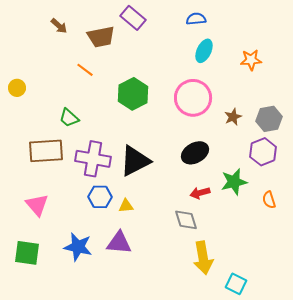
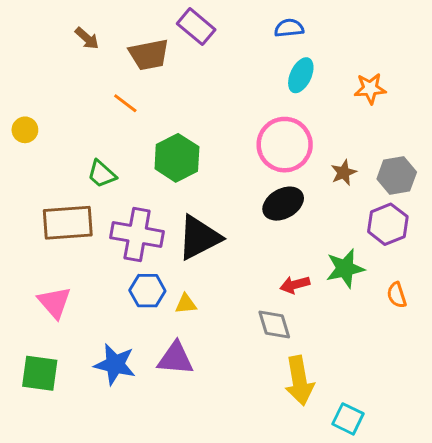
green hexagon: (133, 94) -> (177, 158), moved
black ellipse: (195, 153) -> (283, 204), moved

